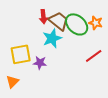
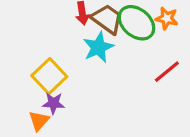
yellow square: (21, 54) -> (49, 76), turned -30
purple star: (40, 63) -> (53, 103), moved

